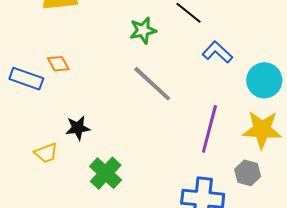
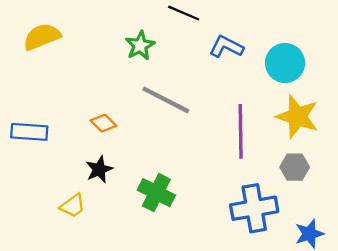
orange diamond: (58, 64) -> (103, 123), moved
yellow star: (262, 130) -> (297, 117), turned 30
green cross: (106, 173) -> (156, 193), moved

